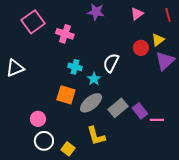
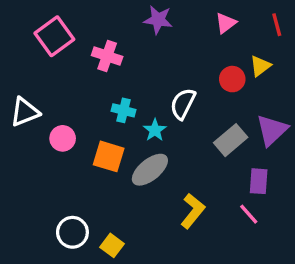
purple triangle: (165, 61) -> (272, 130), moved
gray rectangle: (118, 108) -> (231, 140), moved
purple rectangle: (140, 111) -> (259, 181), moved, turned 42
pink circle: (38, 119) -> (63, 138), moved
pink line: (157, 120) -> (249, 214), moved, turned 48
yellow L-shape: (96, 136) -> (193, 211), moved, turned -125

